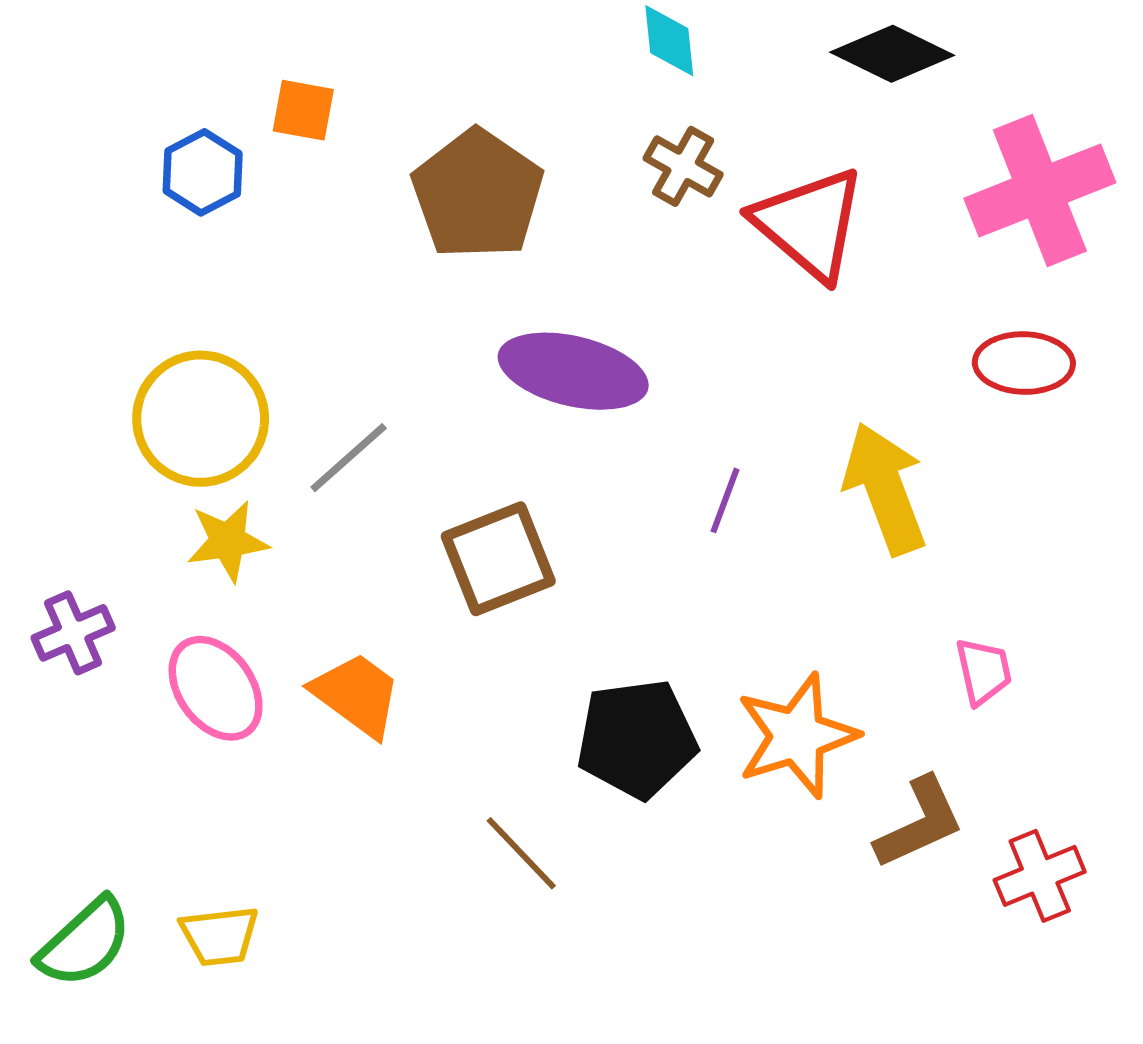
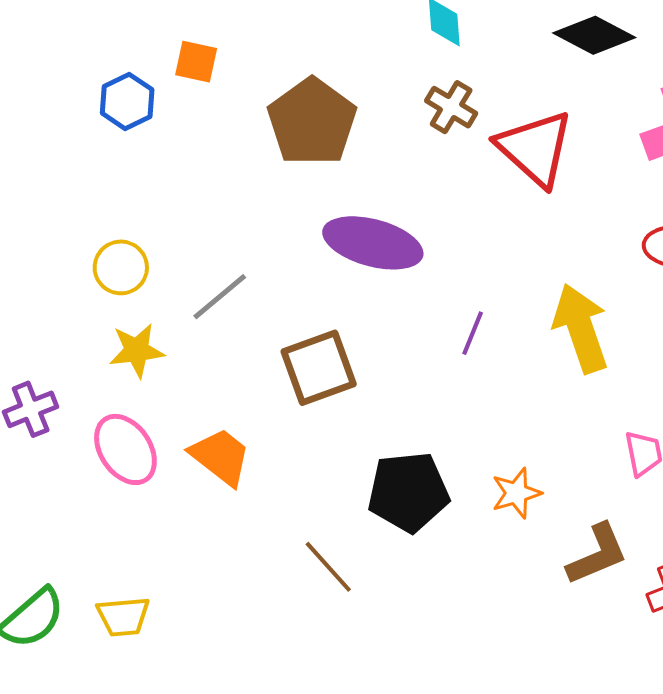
yellow circle: (201, 419) -> (121, 267), size x0.6
orange star: (797, 736) -> (516, 493), size x0.6

